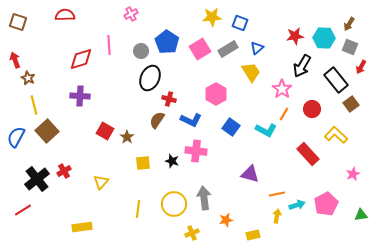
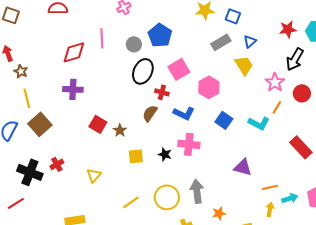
pink square: (200, 49) -> (179, 69), moved
red circle: (312, 109) -> (302, 93), moved
black cross: (37, 179) -> (30, 172), turned -30
yellow line: (138, 209) -> (131, 202), turned 48

